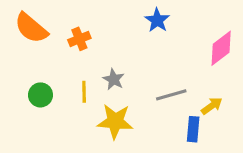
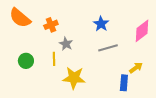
blue star: (157, 20) -> (101, 24), moved
gray star: (114, 79) -> (66, 44), moved
gray line: (171, 95) -> (108, 48), moved

